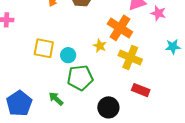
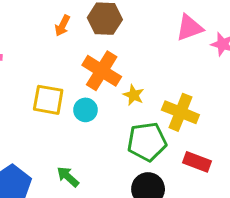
orange cross: (120, 28) -> (102, 71), moved
green pentagon: (80, 78) -> (147, 142), moved

